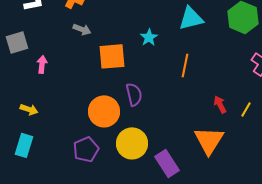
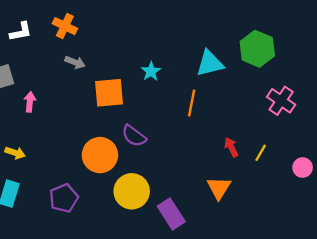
cyan triangle: (191, 18) -> (210, 63), moved
purple semicircle: (134, 94) -> (134, 136), turned 140
orange triangle: (209, 140) -> (219, 188), size x0.7
purple pentagon: (86, 149) -> (64, 198), moved

